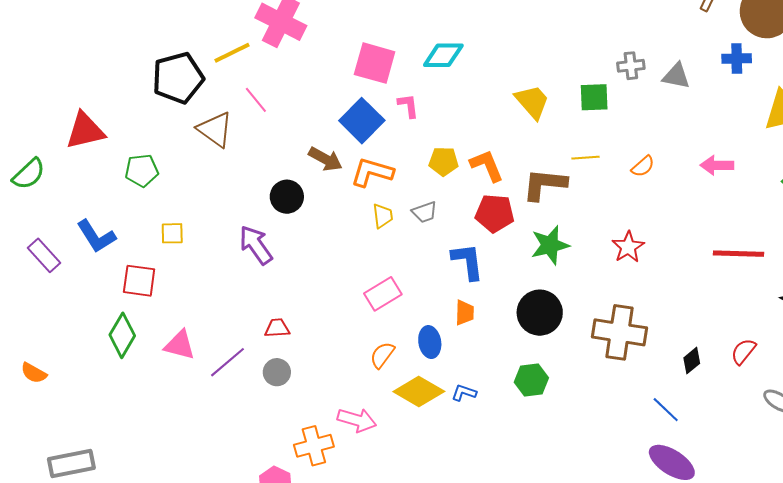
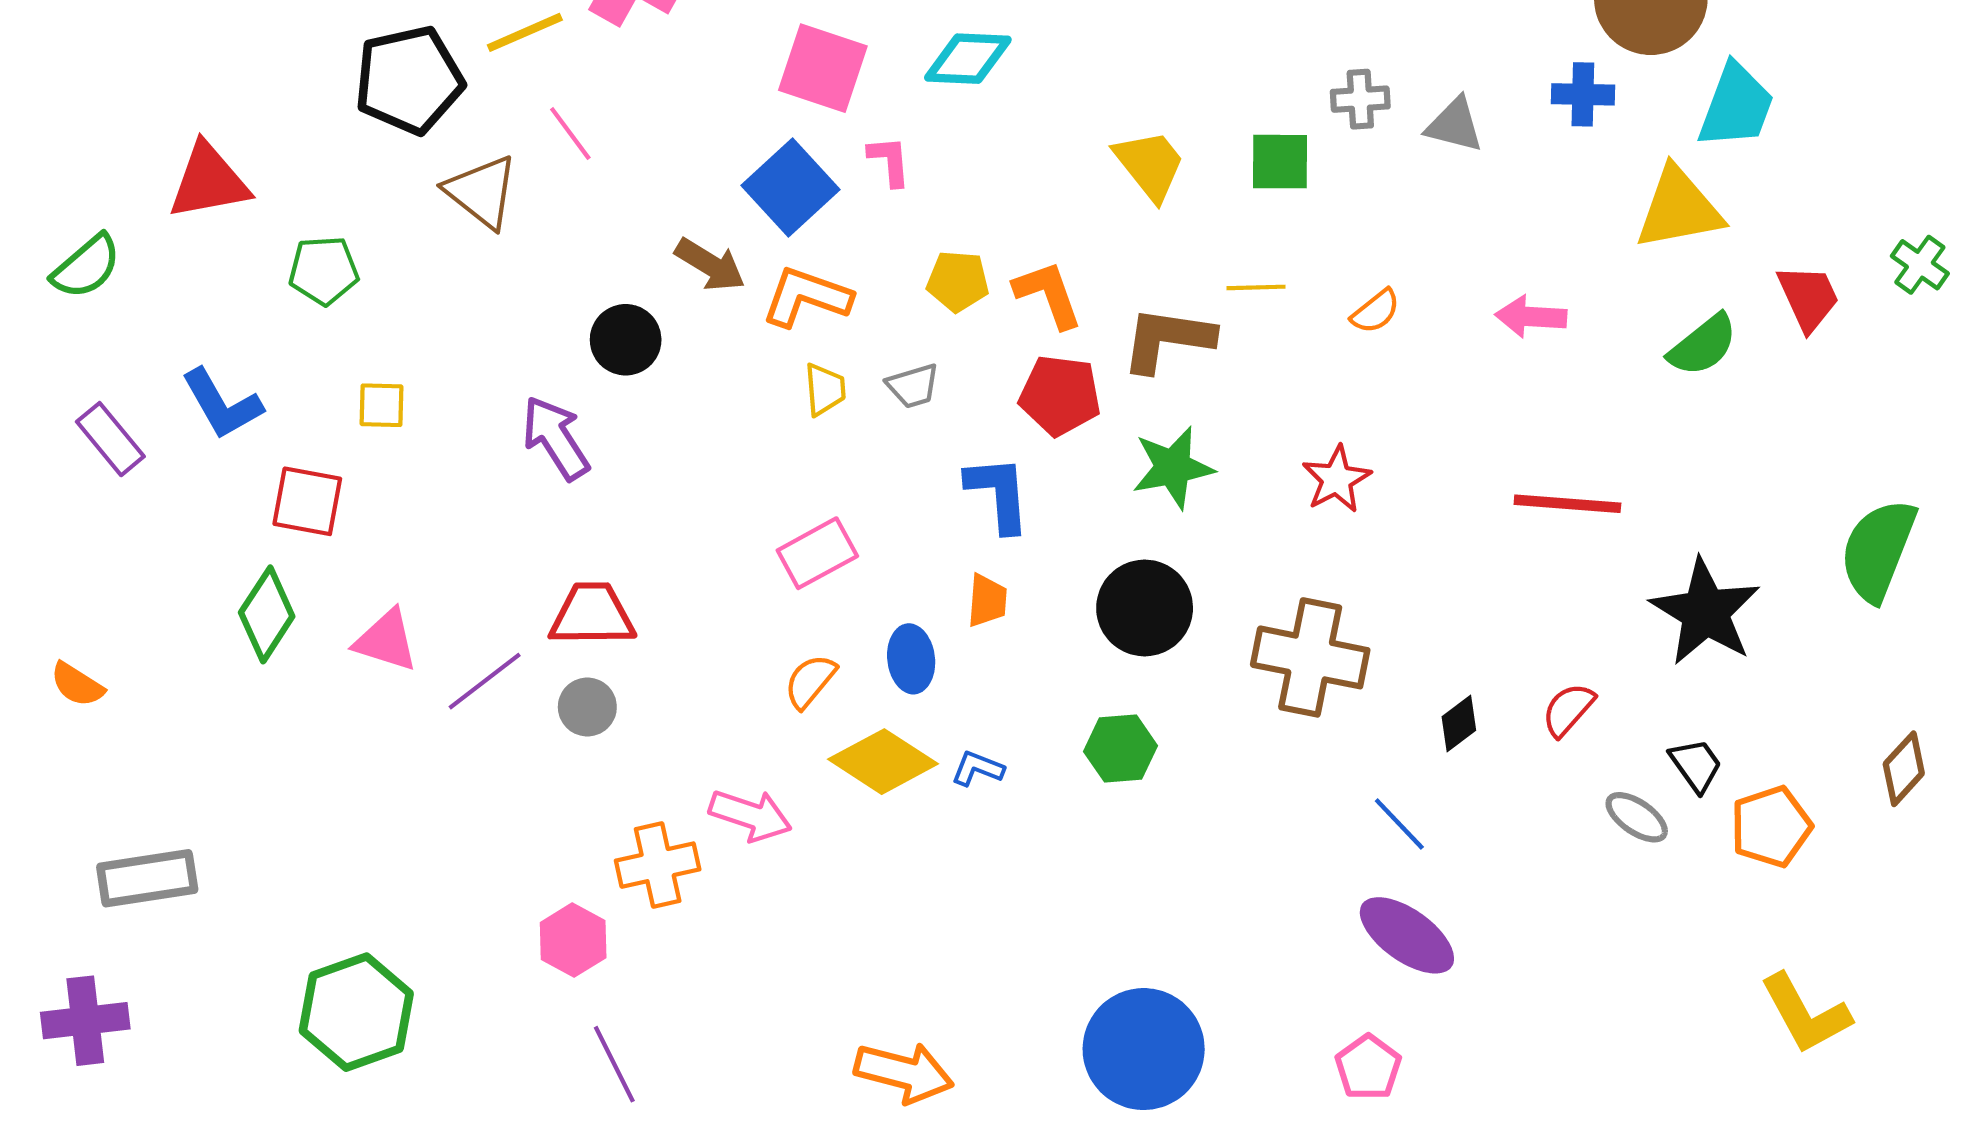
red trapezoid: (277, 328) -> (592, 615), size x1.6

